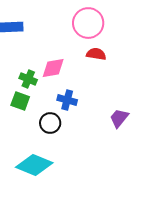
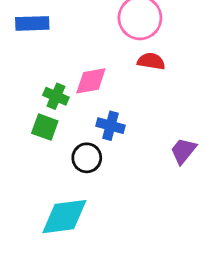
cyan diamond: (34, 165) -> (64, 217), turned -30

